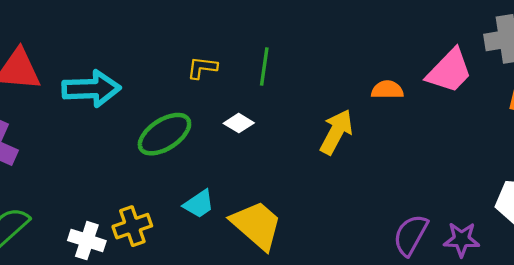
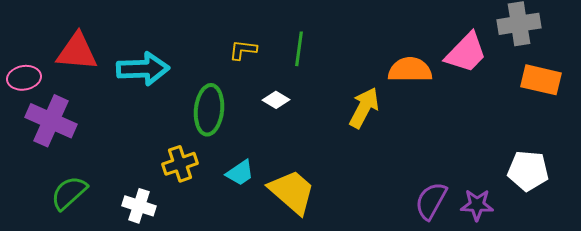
orange semicircle: (387, 90) -> (410, 70), size x1.5
green ellipse: (164, 134) -> (209, 110), turned -51
yellow cross: (132, 226) -> (180, 164), moved

